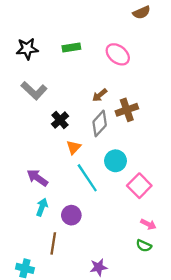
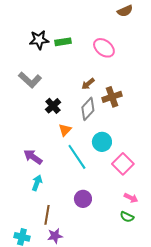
black star: (27, 49) -> (39, 40), moved
purple circle: (71, 215) -> (83, 199), moved
purple star: (99, 267) -> (55, 236), moved

